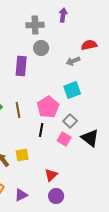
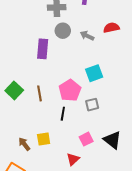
gray arrow: (73, 61) -> (87, 36), moved, turned 48
gray square: (70, 121) -> (92, 105), turned 32
black triangle: (90, 138) -> (112, 140), moved
pink square: (64, 139) -> (86, 139), moved, turned 32

